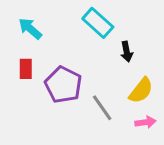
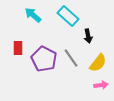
cyan arrow: (30, 29) -> (33, 15), moved
gray line: (102, 108) -> (71, 58), moved

